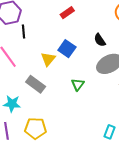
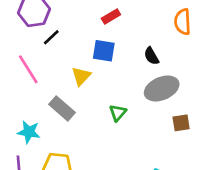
black line: (24, 31) -> (51, 37), turned 48
blue square: (67, 49) -> (104, 51), moved, turned -30

